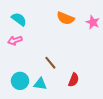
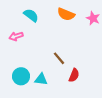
cyan semicircle: (19, 19) -> (31, 15), moved
brown line: (50, 63) -> (59, 58), moved

